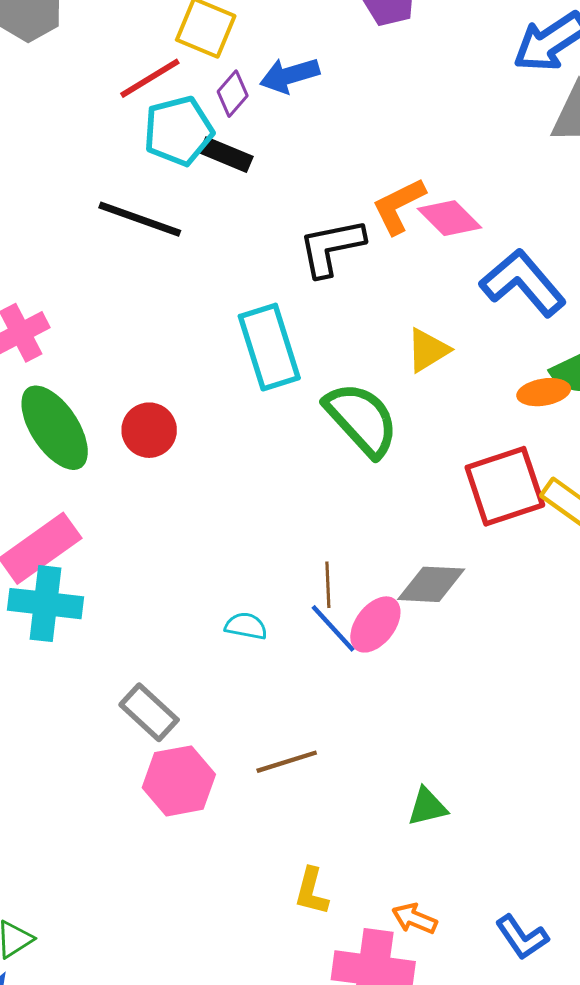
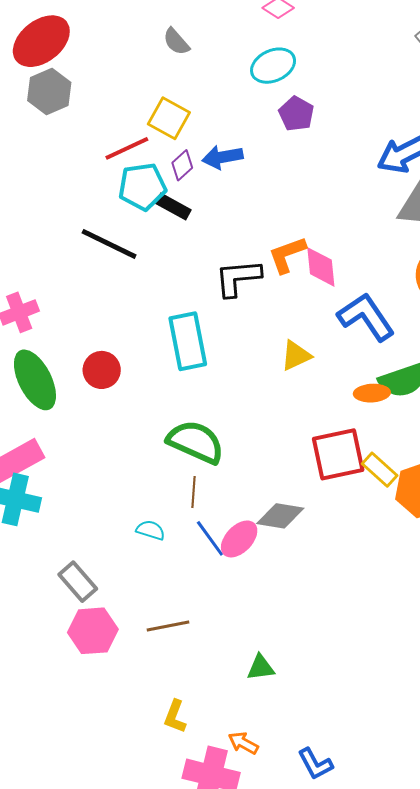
pink diamond: (449, 218) -> (321, 267), turned 33
green semicircle: (362, 419) -> (196, 442), moved, turned -30
red circle: (149, 430) -> (102, 370), moved
brown line: (328, 585) -> (193, 492), moved

